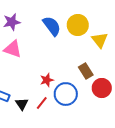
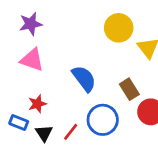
blue semicircle: (52, 26) -> (84, 79), moved
red star: (47, 80) -> (37, 104), moved

